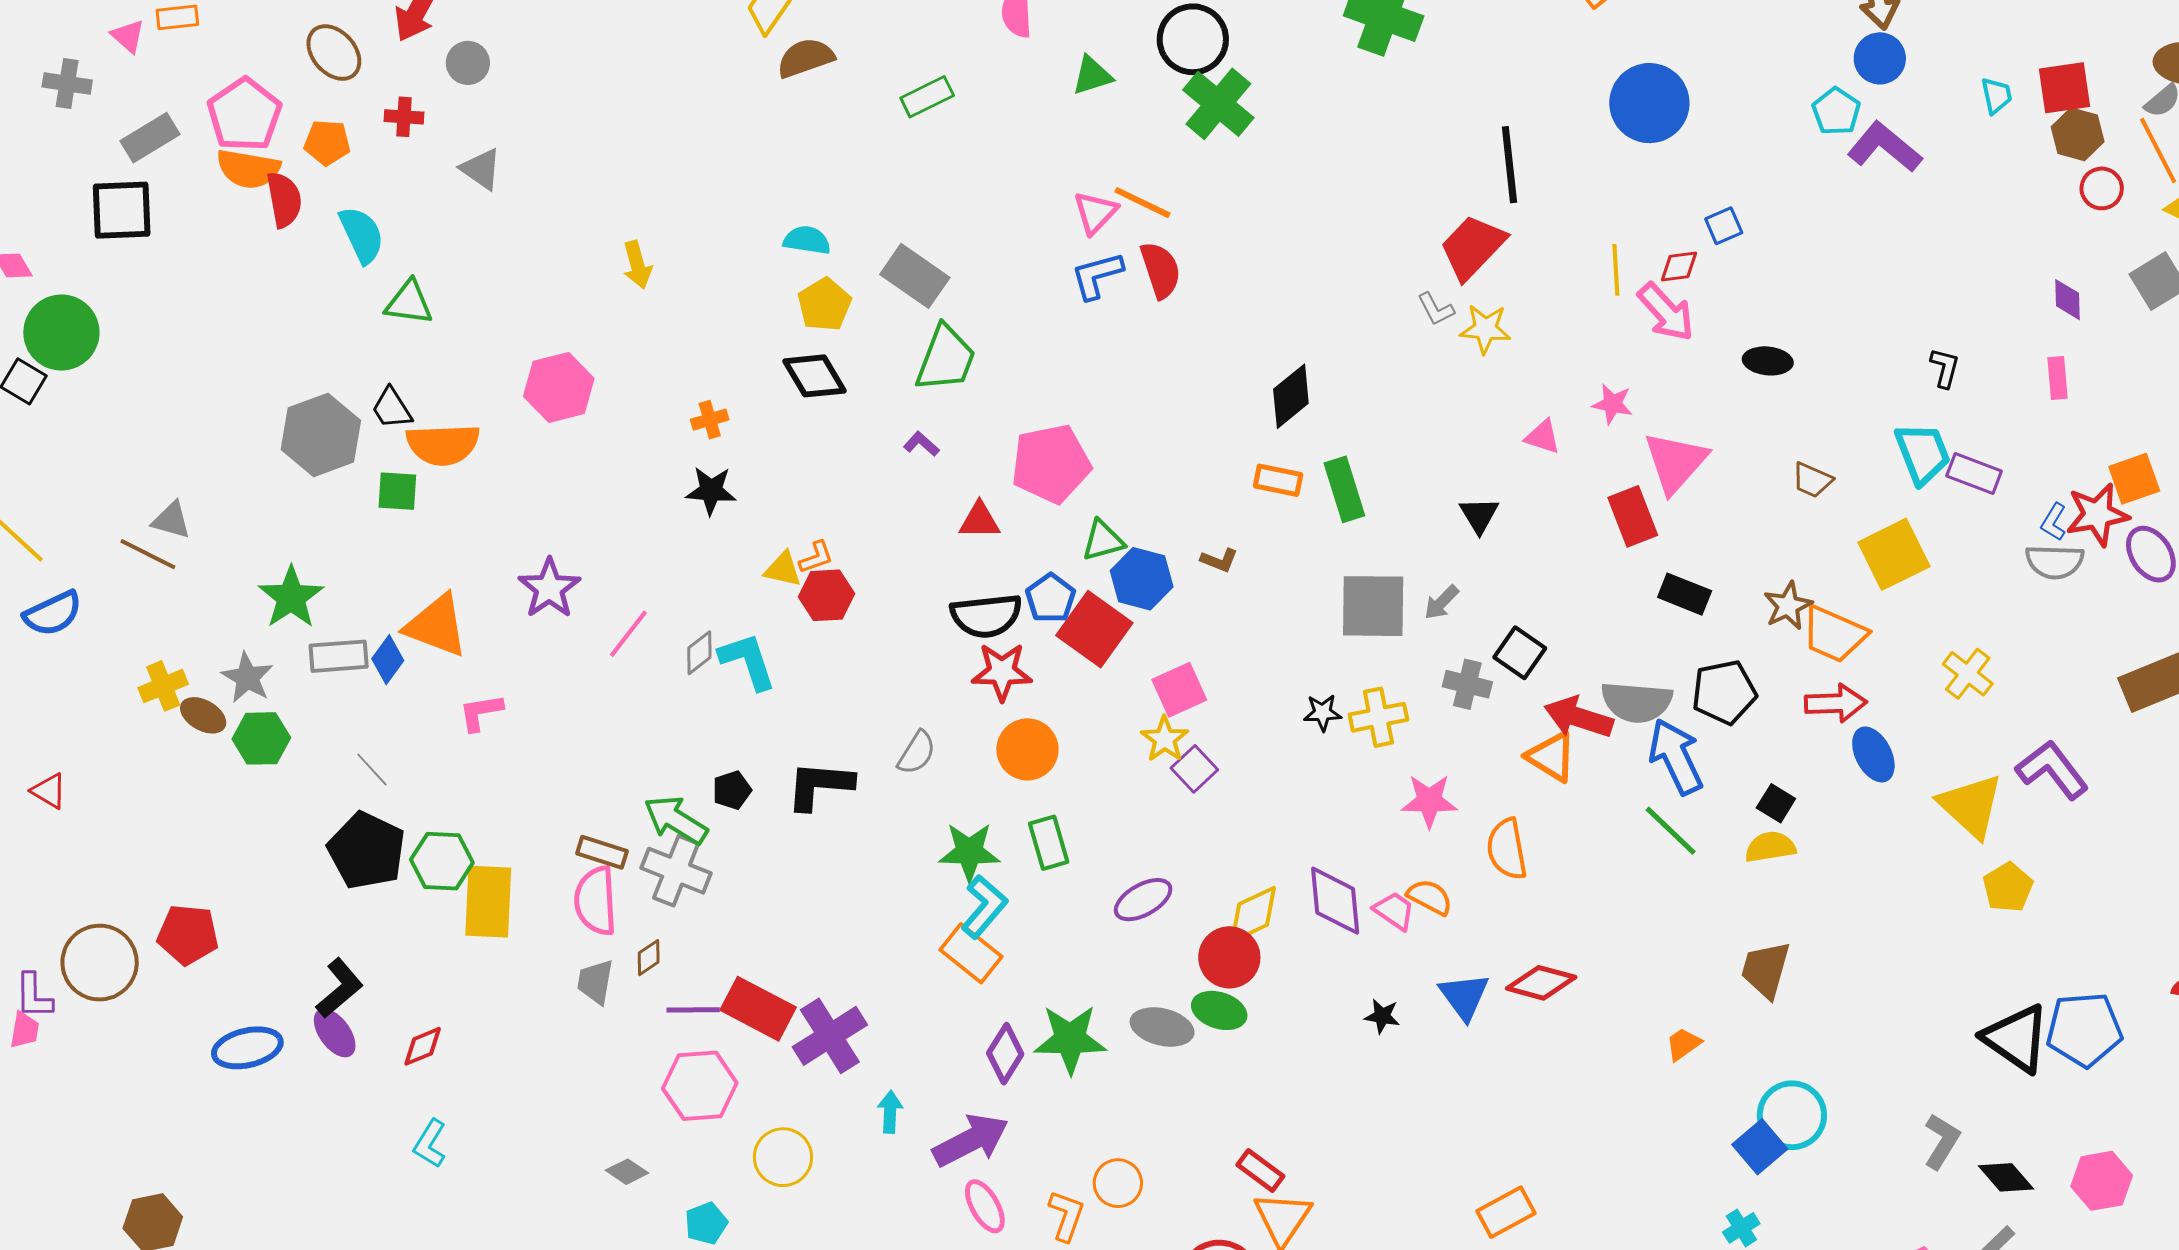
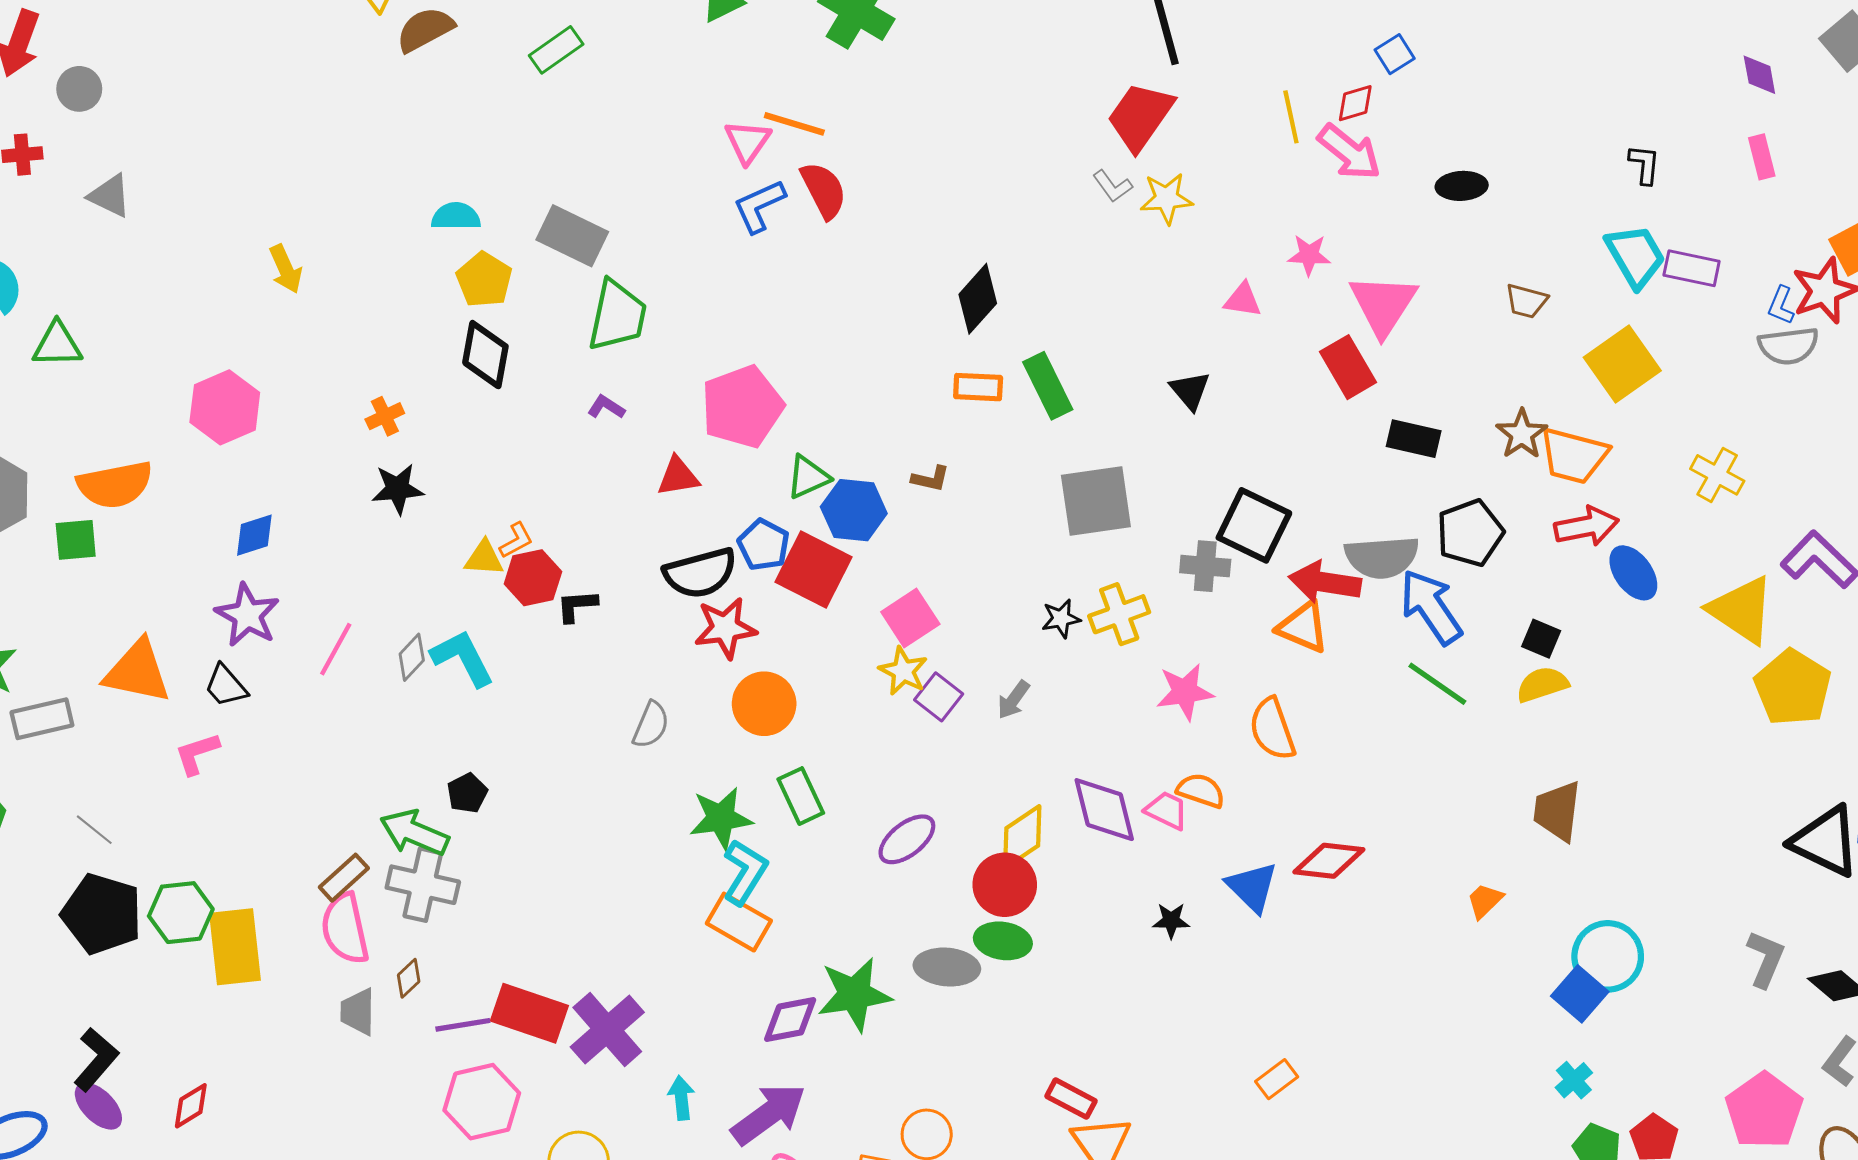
black diamond: (815, 376) -> (485, 355), turned 50
black trapezoid: (392, 408) -> (226, 686), moved
gray arrow: (1441, 602) -> (1013, 700), moved
black square: (1520, 653) -> (1254, 525), size x1.4
blue diamond: (388, 660) -> (254, 535), moved, turned 45
black L-shape: (820, 785) -> (577, 606), moved, size x0.6
brown rectangle: (602, 852) -> (344, 878), turned -51
yellow pentagon: (2008, 887) -> (1793, 688), size x1.5
purple diamond: (1005, 1054) -> (790, 1020), turned 56
orange rectangle: (1506, 1212) -> (1277, 1079), moved, size x0.7

